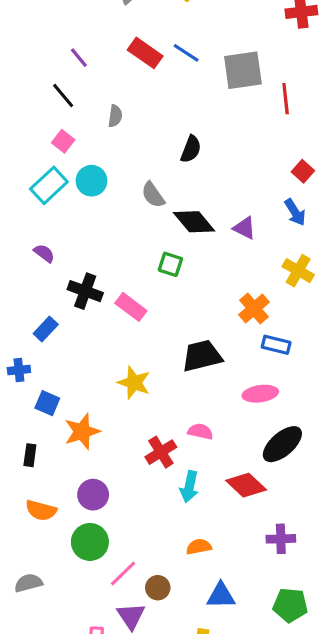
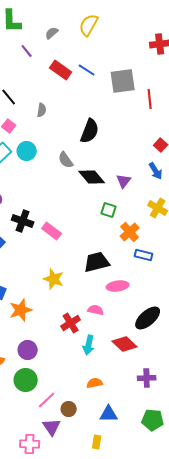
purple line: (79, 58) -> (27, 51), moved
black semicircle: (191, 149) -> (90, 131), size x1.4
purple triangle: (245, 228) -> (124, 181), turned 42
green square: (170, 264) -> (109, 210), moved
pink ellipse: (260, 394) -> (118, 286), moved

